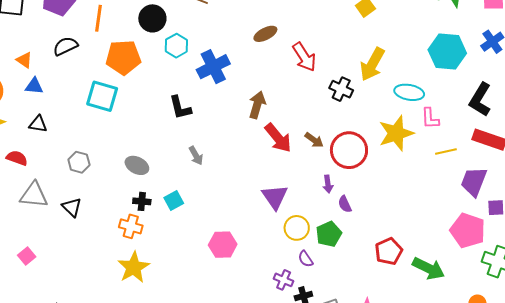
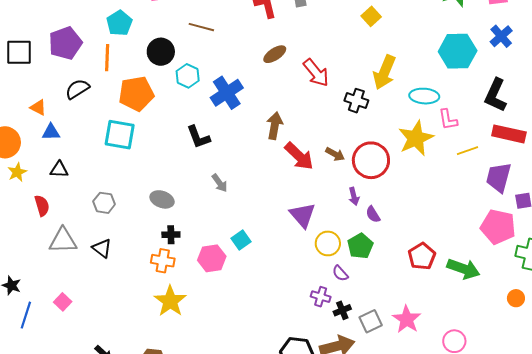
red semicircle: (17, 158) -> (42, 206), turned 60
cyan square: (174, 201) -> (241, 240), moved
pink hexagon: (223, 245) -> (212, 258), moved

